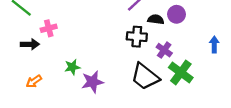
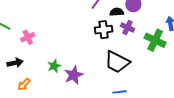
black arrow: (30, 44) -> (15, 63), moved
purple cross: (164, 50) -> (127, 27), moved
green cross: (181, 72) -> (155, 40), moved

